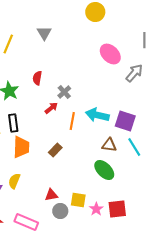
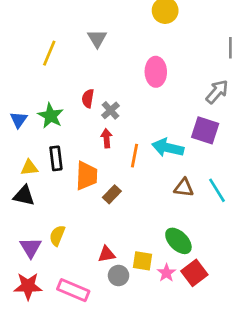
pink ellipse: (110, 54) -> (156, 72), moved, turned 45
gray cross: (64, 92) -> (111, 110), moved
red arrow: (51, 108) -> (107, 138), turned -56
purple square: (125, 121) -> (205, 130), moved
orange trapezoid: (21, 147) -> (87, 176), moved
green ellipse: (104, 170) -> (178, 241), moved
red square: (117, 209) -> (194, 273), turned -30

